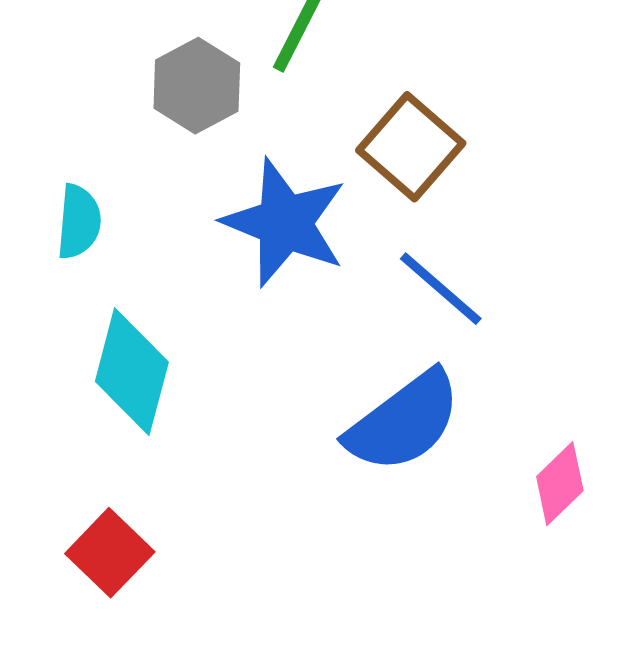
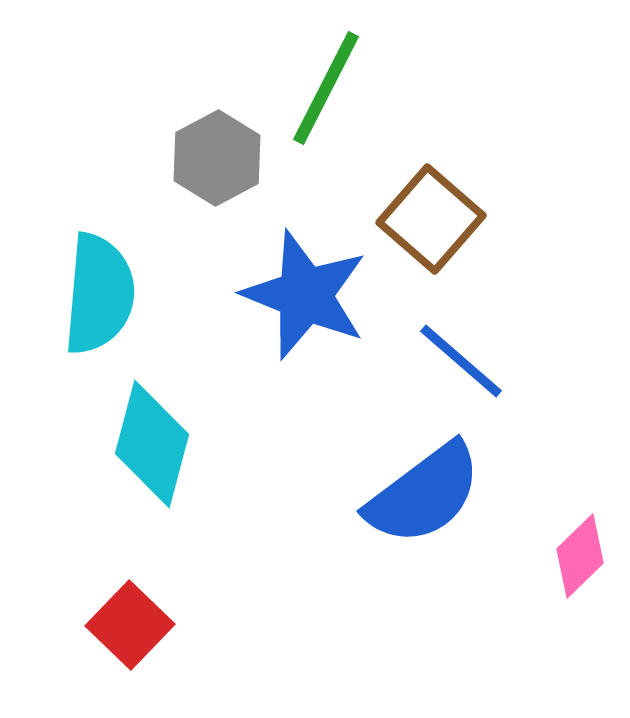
cyan semicircle: (79, 222) -> (99, 294), size x1.6

